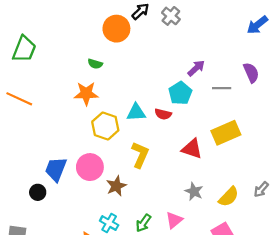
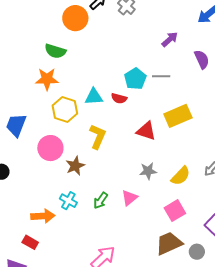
green semicircle: (95, 64) -> (55, 51), size x1.5
purple arrow: (196, 68) -> (170, 39), moved
gray line: (222, 88) -> (161, 76), moved
blue trapezoid: (56, 169) -> (16, 125), moved
gray star: (194, 191) -> (148, 171), turned -30

